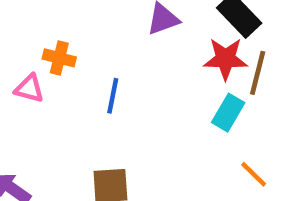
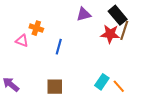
brown line: (258, 73) -> (124, 30), moved
cyan rectangle: (228, 113) -> (102, 82), moved

